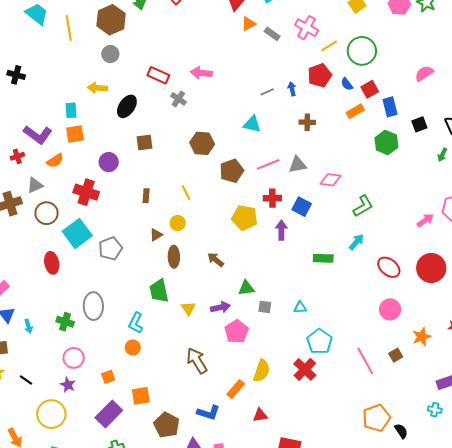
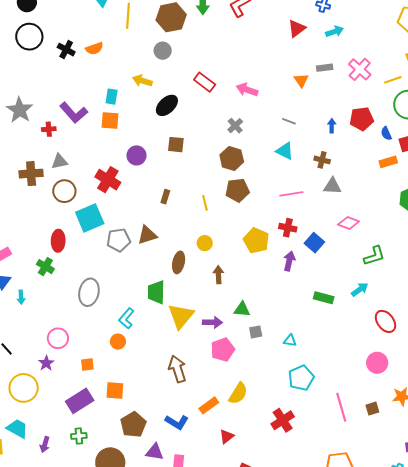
orange triangle: (249, 24) -> (301, 80), moved, turned -49
gray rectangle: (272, 34) -> (325, 68), turned -56
yellow line: (329, 46) -> (393, 80), moved
gray line: (267, 92) -> (289, 121), moved, turned 32
gray cross: (178, 99) -> (235, 126), moved
brown cross: (307, 122) -> (322, 160), moved
orange semicircle: (55, 161) -> (94, 48), moved
gray triangle: (297, 165) -> (332, 186), moved
brown pentagon: (232, 171) -> (237, 190), moved
yellow circle: (178, 223) -> (205, 243), moved
brown triangle: (156, 235) -> (147, 235), moved, size x1.5
brown arrow: (216, 260) -> (218, 275), turned 36
gray square: (265, 307) -> (256, 332), turned -32
yellow triangle: (188, 308) -> (181, 316), size x1.8
green cross: (65, 322) -> (45, 267), moved
red cross: (305, 369) -> (283, 420), moved
red triangle: (260, 415) -> (227, 436), turned -42

